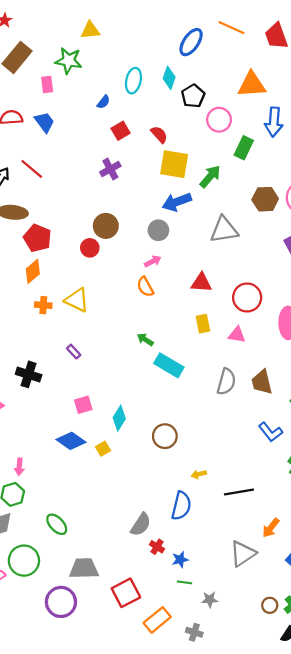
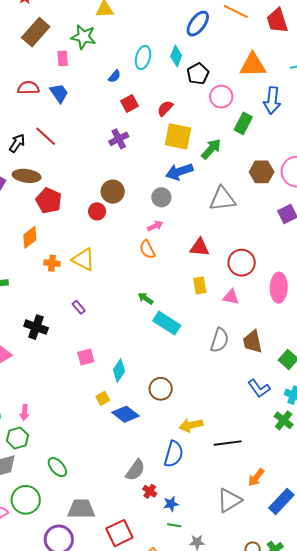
red semicircle: (159, 134) -> (165, 108), turned -96
orange diamond: (33, 271) -> (30, 237), moved
blue diamond: (71, 441) -> (126, 414), moved
yellow arrow: (199, 474) -> (191, 425), size x1.6

